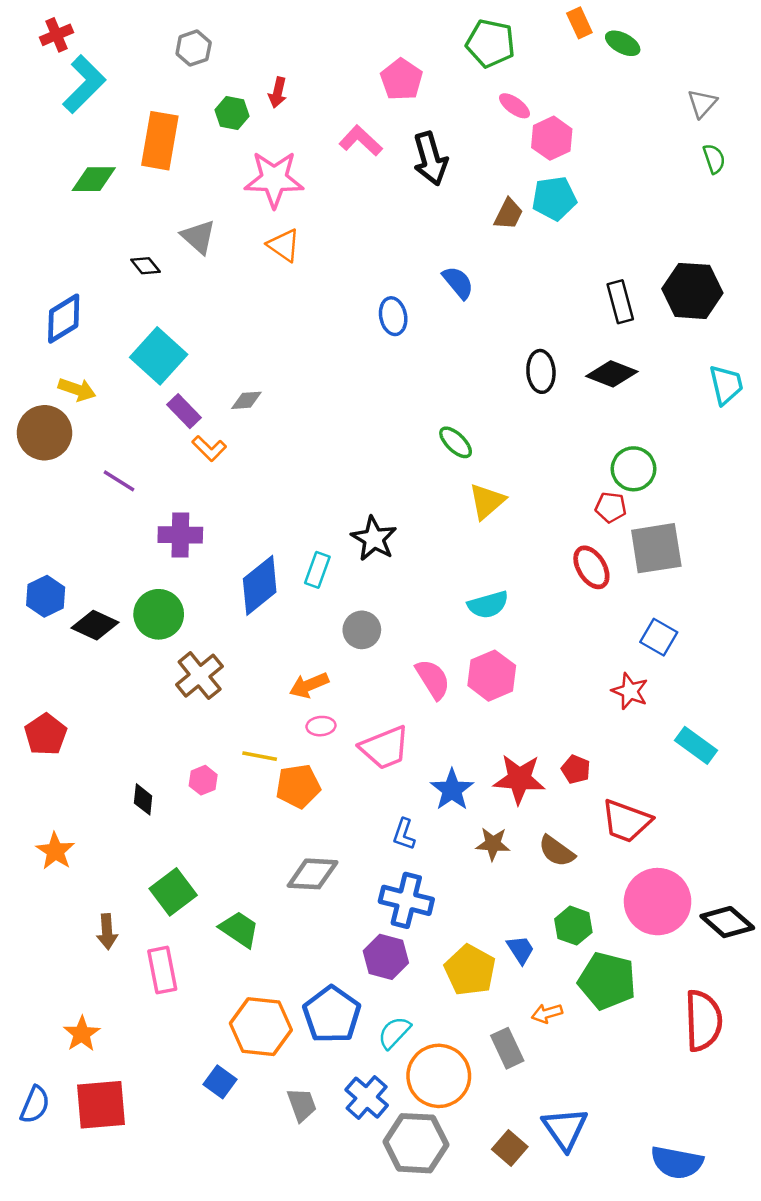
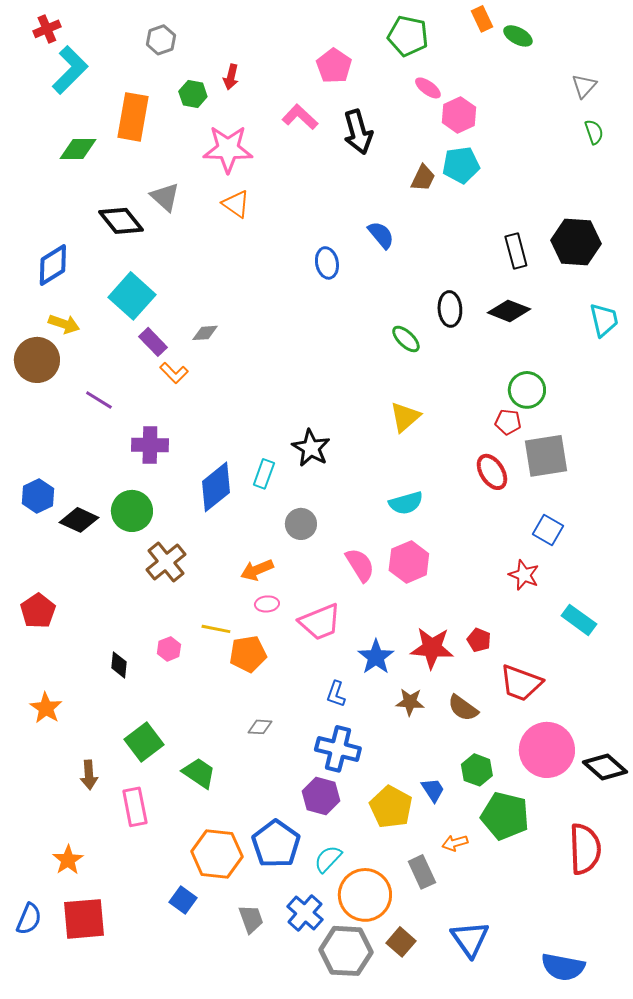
black diamond: (145, 266) -> (121, 221), size x1.8
green ellipse: (456, 442) -> (406, 339), moved
gray diamond: (313, 874) -> (260, 727), size x0.6
brown square: (510, 1148) -> (401, 942), moved

